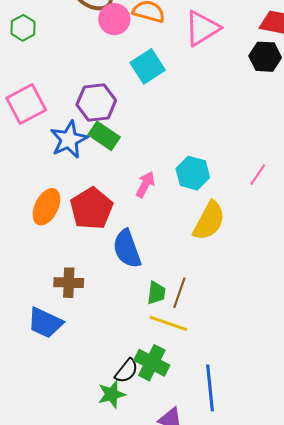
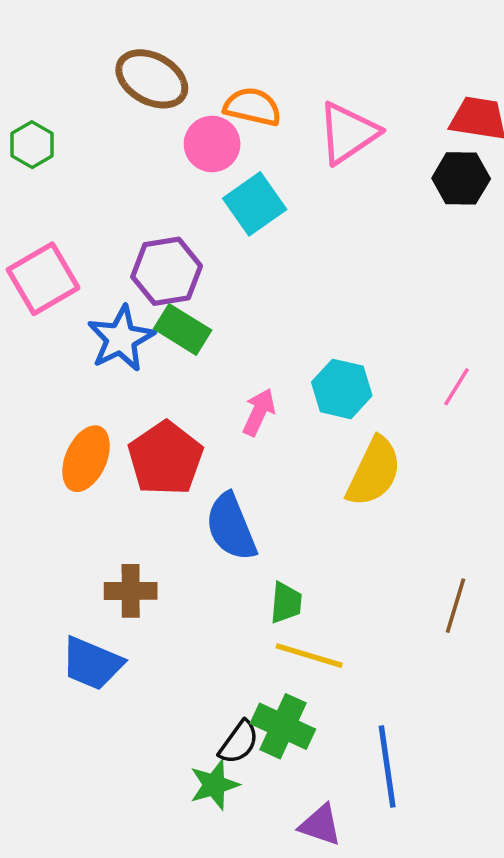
pink circle: (114, 19) -> (212, 144), moved
brown line: (179, 293) -> (455, 606), moved

